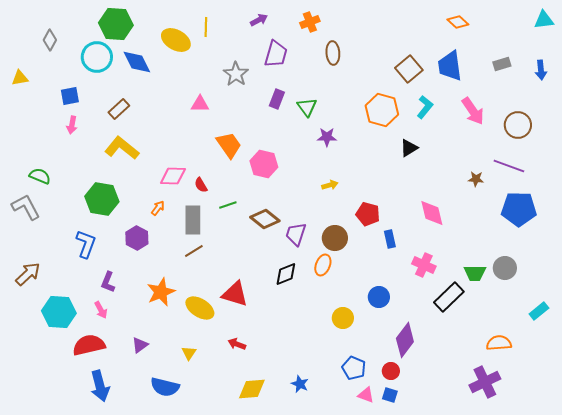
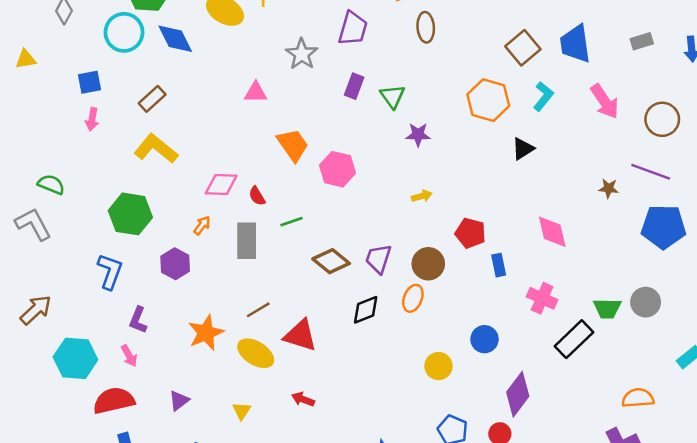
brown diamond: (265, 219) -> (331, 261), moved
brown line: (194, 251) -> (258, 310), moved

